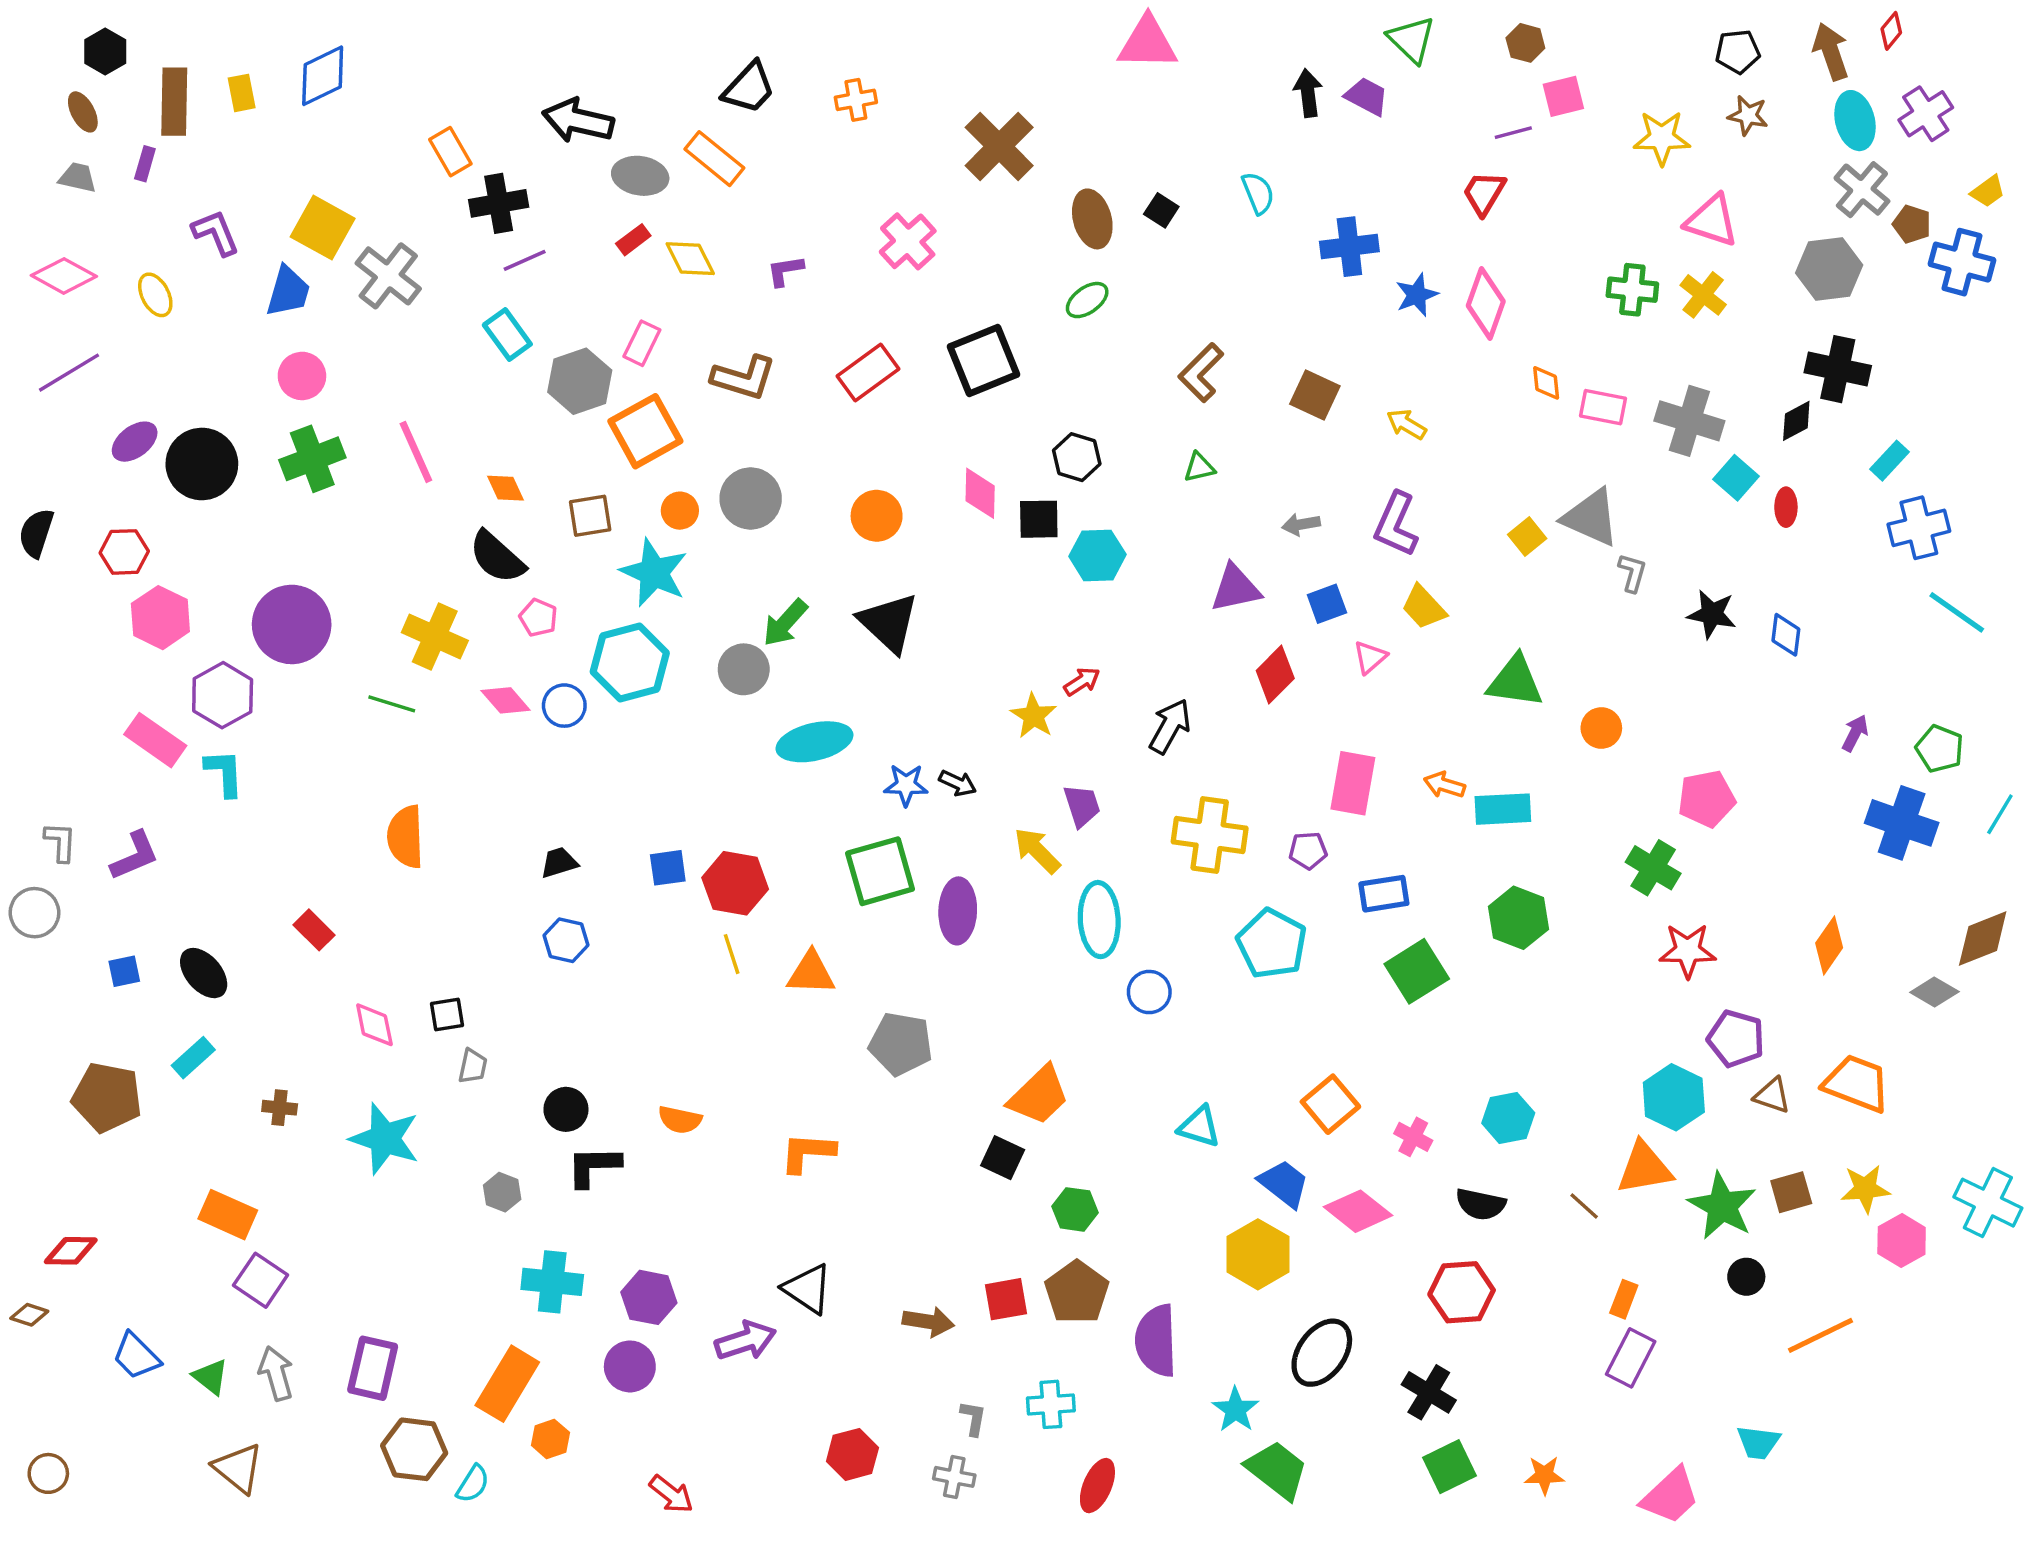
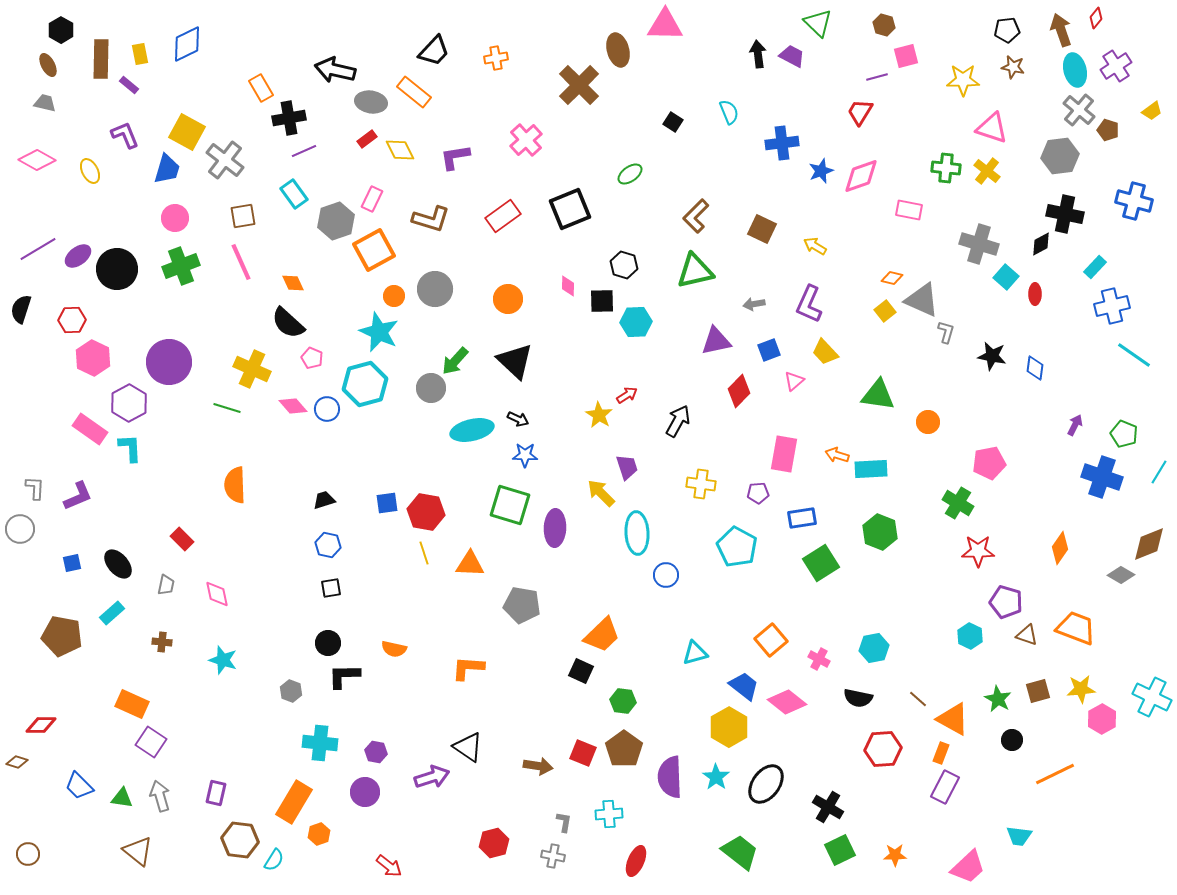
purple rectangle: (145, 164) -> (129, 85), moved, turned -66
brown ellipse: (1092, 219) -> (618, 50), moved
blue cross: (1962, 262) -> (1134, 201), moved
purple L-shape: (785, 271) -> (455, 157), size x1.4
pink diamond: (1486, 303) -> (861, 176), turned 51
purple line: (69, 373) -> (38, 249), moved
orange diamond: (1546, 383) -> (892, 278), moved, turned -70
pink rectangle: (1603, 407) -> (909, 210), moved
green triangle: (1199, 467) -> (695, 271), size x2.0
pink diamond: (980, 493) -> (568, 286), size x0.7
brown square: (590, 516) -> (243, 216), moved
black arrow: (958, 783) -> (518, 419), moved
yellow cross: (1210, 835) -> (701, 484), size x0.7
green square: (880, 871) -> (510, 505), turned 33
black square: (447, 1014) -> (331, 588), moved
gray trapezoid: (473, 1066) -> (166, 585), moved
cyan hexagon: (1674, 1097) -> (970, 636), size x0.7
cyan triangle: (1199, 1127) -> (695, 653), turned -32
cyan star: (385, 1139) -> (223, 660), size x0.7
orange triangle: (1644, 1168) -> (953, 719), moved, turned 39
green star: (1722, 1206) -> (998, 699), size x0.7
red hexagon: (1462, 1292) -> (883, 749), moved
purple hexagon: (649, 1297) -> (376, 752), size x0.7
red square: (1006, 1299) -> (583, 753), turned 32
purple rectangle: (373, 1368) -> (216, 793), size x0.7
green triangle: (211, 1377) -> (122, 798), turned -30
cyan star: (1236, 1410) -> (716, 777), moved

